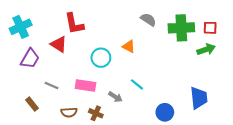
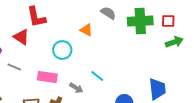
orange triangle: (129, 46) -> (86, 30), moved
green arrow: (206, 49) -> (174, 42), moved
gray line: (52, 86) -> (14, 67), moved

